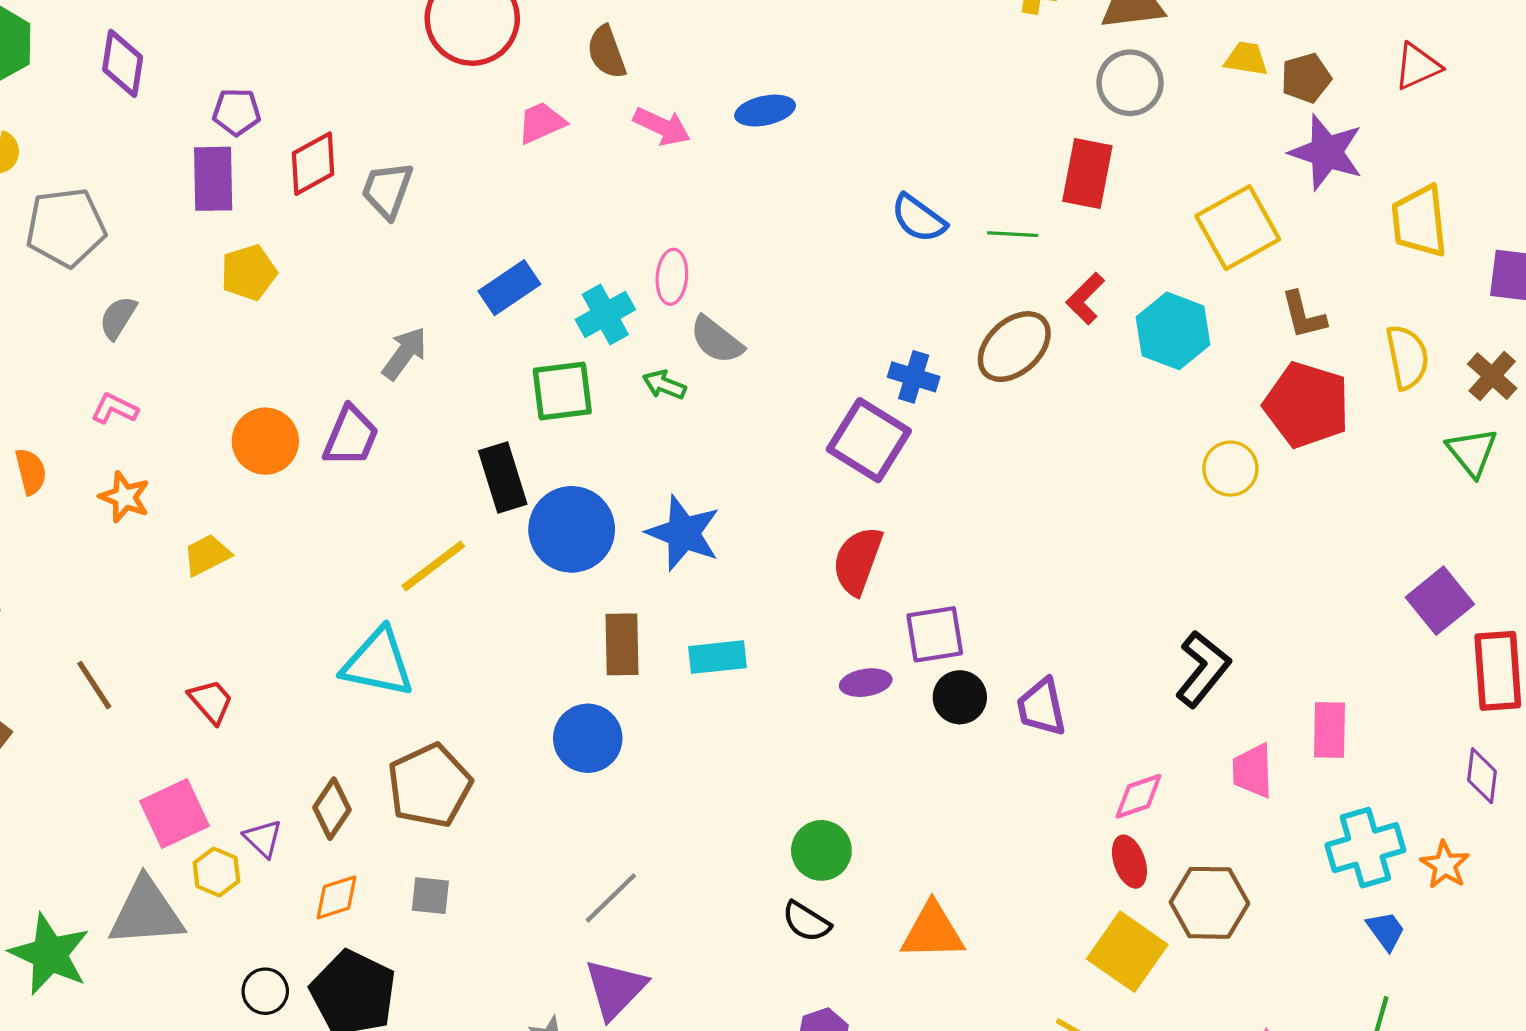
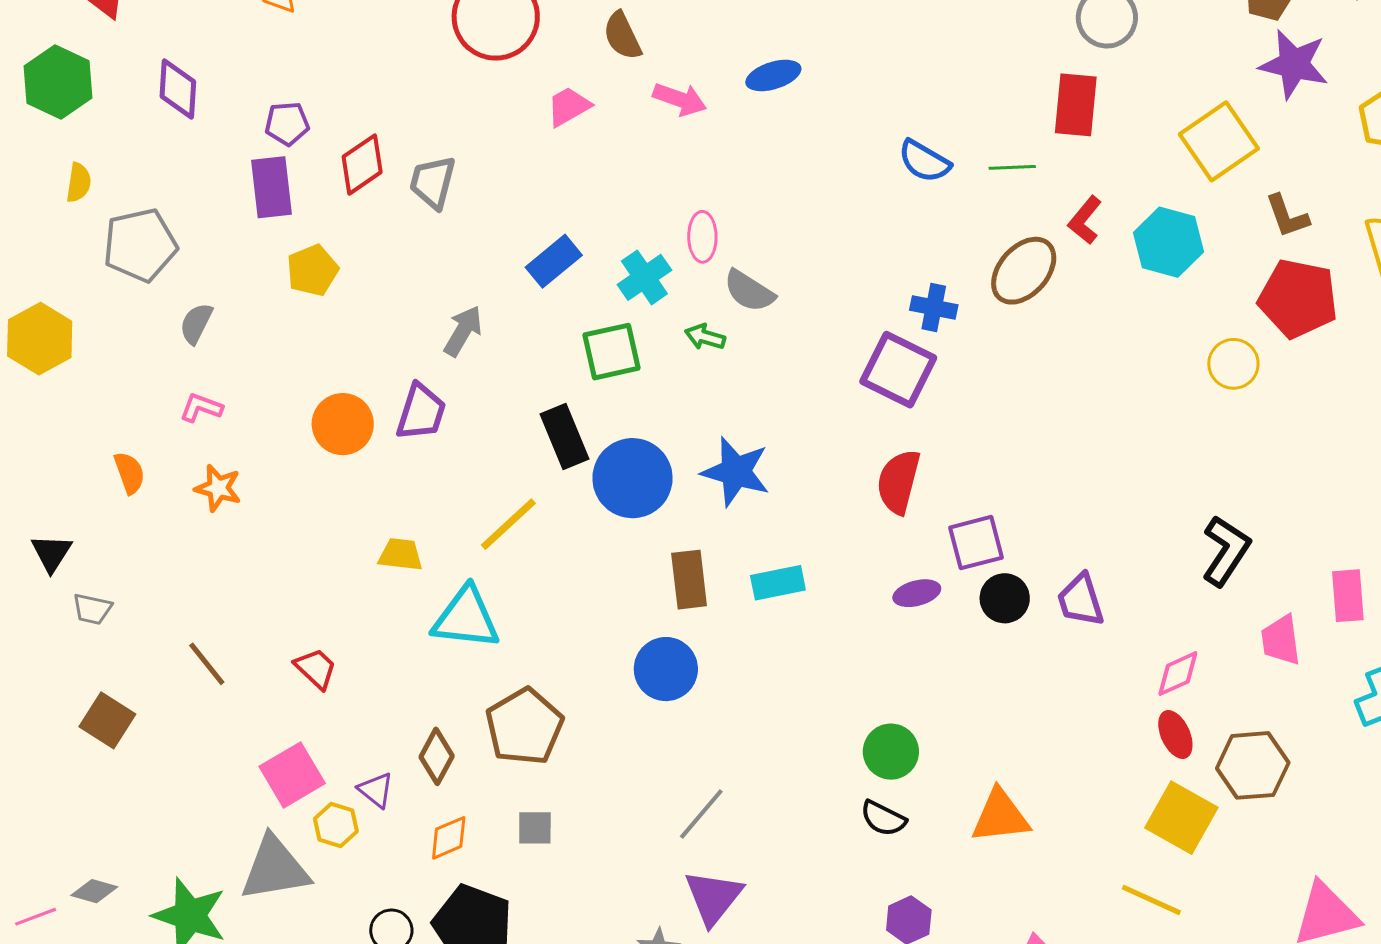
yellow trapezoid: (207, 555) -> (401, 555), moved, turned 39

